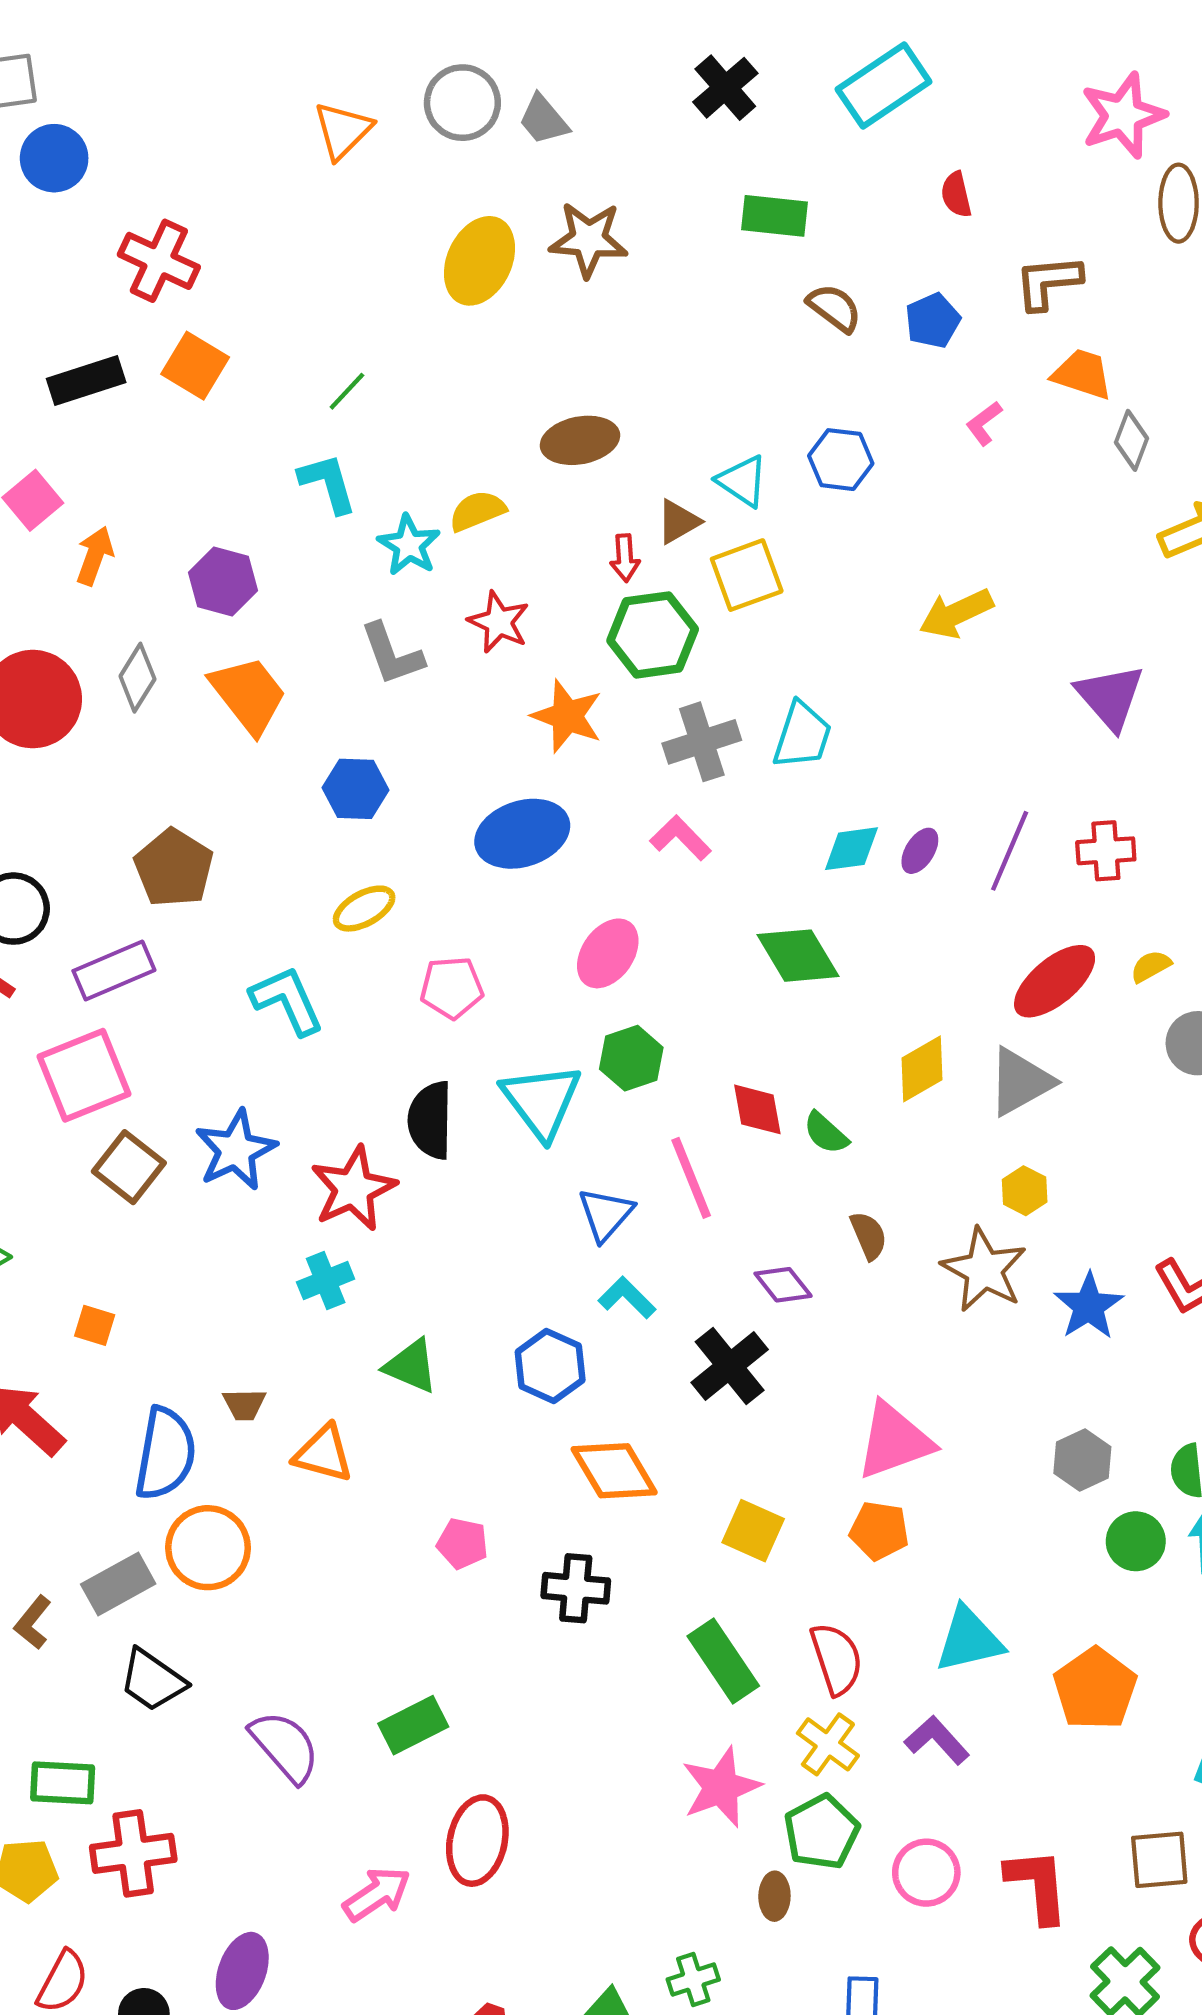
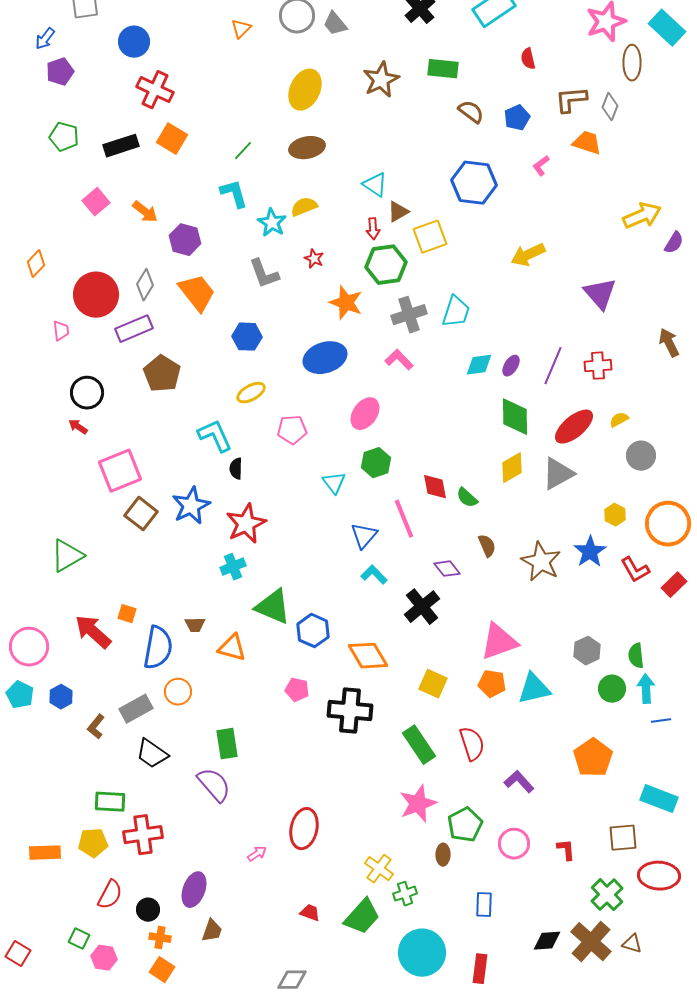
orange triangle: (343, 130) -> (241, 29), size x0.7
blue circle: (54, 158) -> (134, 42), moved
brown star: (589, 239) -> (381, 80), moved, turned -30
brown ellipse: (580, 440) -> (307, 148), moved
gray diamond: (1131, 440) -> (610, 107), moved
blue hexagon: (841, 460) -> (474, 183), size x1.5
cyan triangle: (742, 481) -> (375, 185), moved
orange arrow: (95, 556) -> (145, 212), moved, turned 108
red star: (499, 622) -> (314, 259), size x0.7
green diamond: (798, 956) -> (515, 417), moved, turned 30
purple rectangle: (114, 971) -> (134, 329), moved
cyan triangle: (541, 1101) -> (334, 483), size x0.6
black semicircle: (430, 1120) -> (236, 469), moved, size x0.6
yellow hexagon: (1025, 1191) -> (615, 515), moved
blue star: (1089, 1306) -> (590, 552), moved
orange square: (95, 1325) -> (127, 614), moved
green triangle: (411, 1366) -> (273, 607), size x1.4
blue hexagon: (550, 1366) -> (313, 631), moved
orange circle: (208, 1548) -> (178, 692), size x0.7
black cross: (576, 1588) -> (350, 711), size x1.4
cyan triangle: (969, 1640) -> (534, 689), moved
green rectangle: (413, 1725) -> (227, 744), moved, turned -72
yellow cross: (828, 1744) -> (379, 869), moved
red L-shape: (1037, 1885) -> (566, 850), size x0.6
pink arrow: (377, 1894) -> (257, 854), size x0.6

